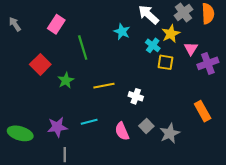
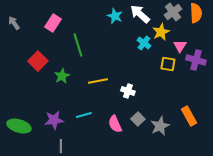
cyan star: (122, 32) -> (115, 16), moved
yellow square: (165, 62) -> (168, 64), moved
purple cross: (208, 63) -> (196, 60), turned 36
orange rectangle: (203, 111) -> (189, 116), moved

